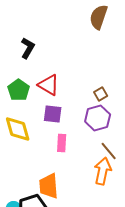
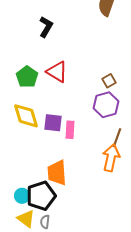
black L-shape: (28, 48) -> (46, 27), moved
purple square: (53, 114) -> (53, 123), moved
brown line: (109, 151) -> (117, 138), turned 60

